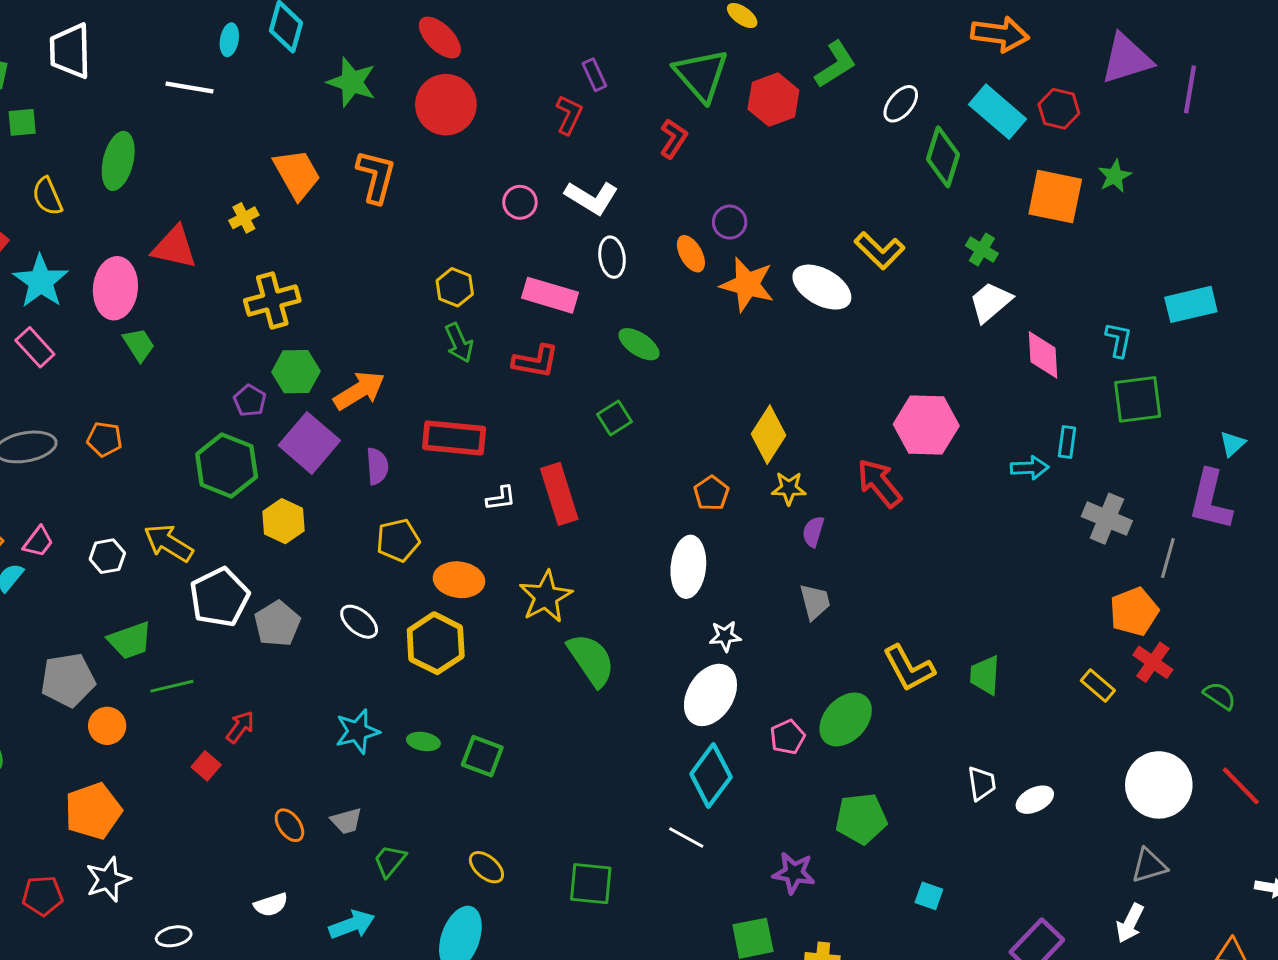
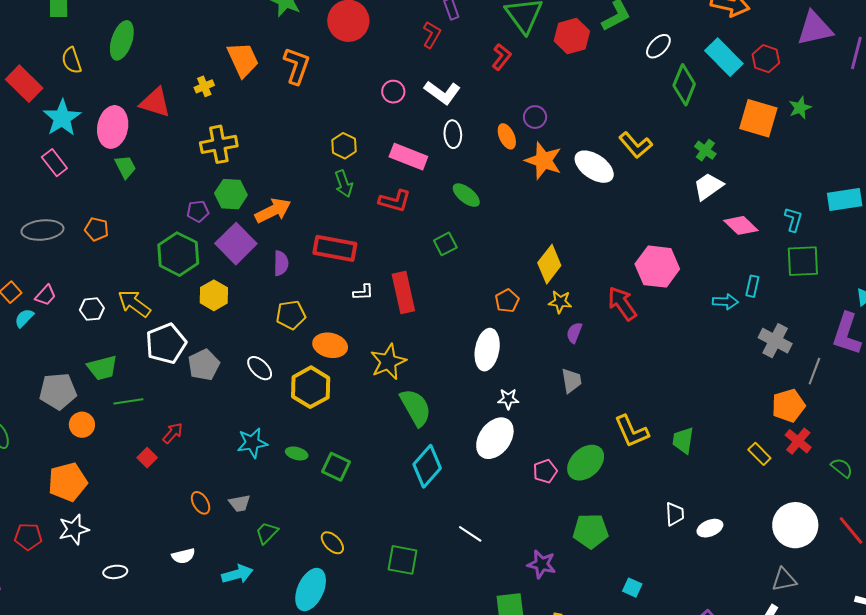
pink diamond: (1043, 355) -> (741, 225), turned -48
purple pentagon: (250, 401) -> (198, 211), turned 30
cyan diamond: (711, 775) -> (427, 466), moved

